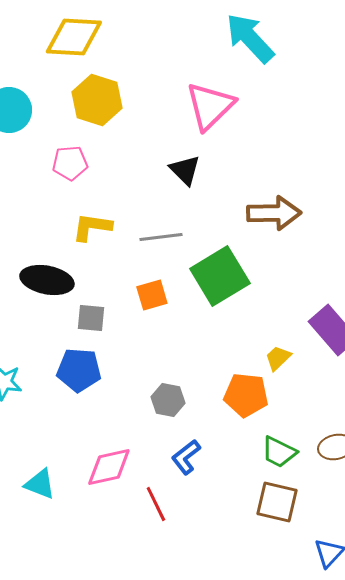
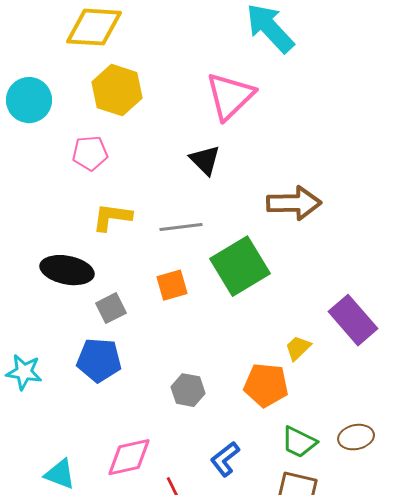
gray square: (91, 318) -> (111, 308), turned -32
blue L-shape: (186, 457) -> (225, 459), moved

